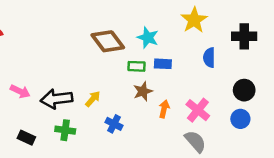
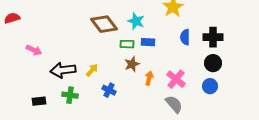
black cross: (244, 36) -> (213, 37), moved
pink arrow: (20, 91) -> (34, 50), moved
black rectangle: (26, 138) -> (39, 101), turned -32

